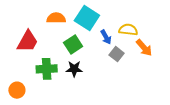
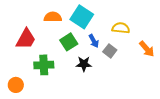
blue arrow: (106, 37) -> (94, 41), moved
orange arrow: (144, 48) -> (147, 49), moved
black star: (74, 69) -> (84, 64), moved

